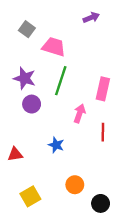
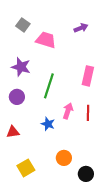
purple arrow: (91, 18) -> (81, 28), moved
green line: (61, 81) -> (49, 86), moved
purple circle: (32, 104) -> (17, 97), moved
pink arrow: (80, 113) -> (68, 111), moved

